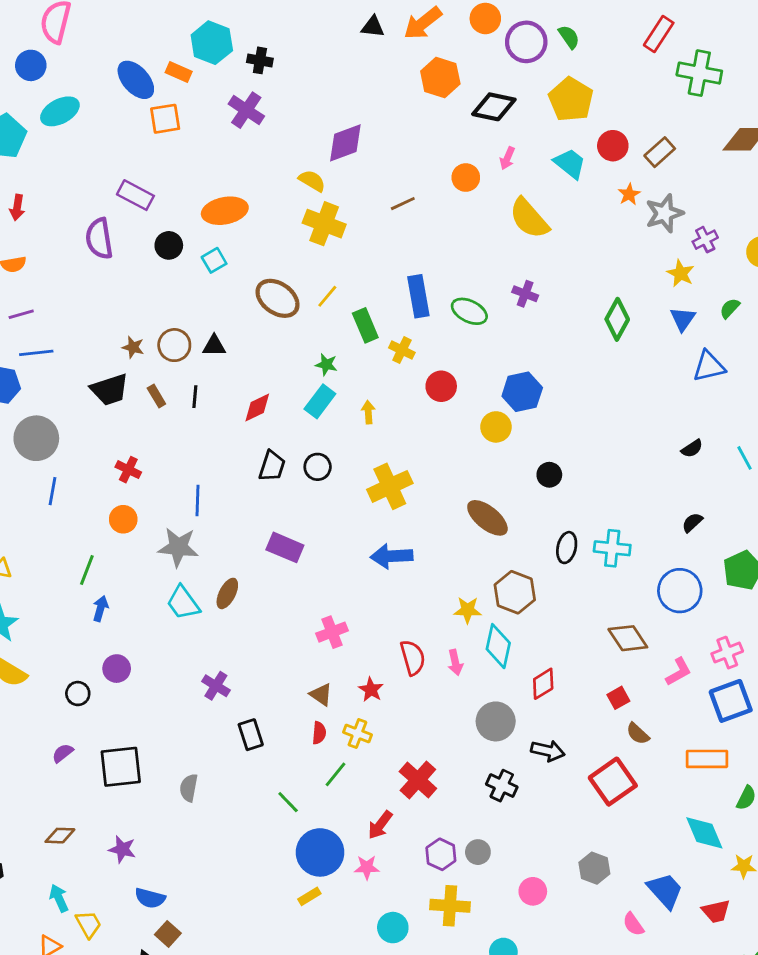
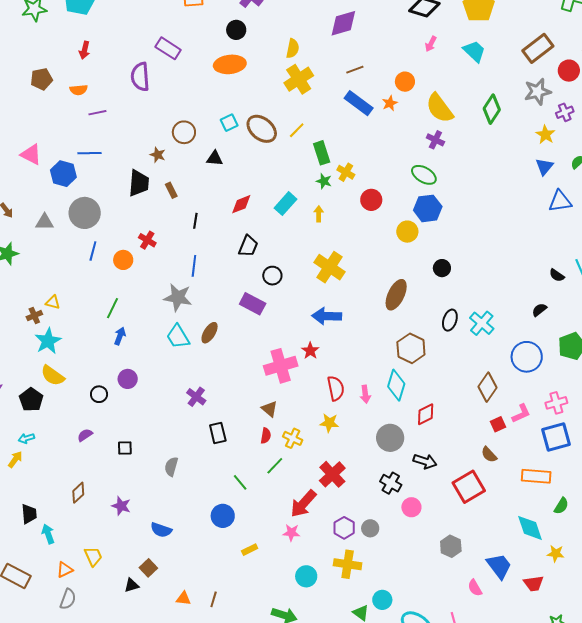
purple diamond: (345, 143) -> (343, 23), moved
red circle: (613, 146) -> (569, 71), moved
brown rectangle: (660, 152) -> (538, 48), size x1.4
orange circle: (466, 178) -> (405, 82), moved
yellow semicircle: (312, 181) -> (293, 48), turned 66
orange star: (629, 194) -> (390, 103), moved
yellow semicircle: (529, 218) -> (440, 108), moved
yellow cross: (324, 224) -> (299, 79), turned 32
black circle: (169, 245) -> (236, 30), moved
cyan square: (214, 260) -> (229, 123), moved
blue rectangle: (418, 296) -> (359, 103), moved, turned -48
green ellipse: (469, 311) -> (424, 175), moved
purple line: (21, 314) -> (97, 113), moved
green diamond: (617, 319) -> (492, 109), moved
brown circle: (174, 345) -> (184, 132), moved
green star: (326, 365) -> (324, 181), moved
black trapezoid: (110, 390) -> (139, 183), turned -72
black line: (195, 397) -> (195, 221), moved
black semicircle: (692, 449) -> (557, 275), moved, turned 63
black circle: (318, 467) -> (272, 276), moved
yellow cross: (390, 486) -> (330, 267), turned -36
brown ellipse: (487, 518) -> (396, 295), turned 72
orange circle: (123, 519) -> (123, 260), moved
cyan cross: (612, 548) -> (482, 323), turned 30
yellow star: (468, 610) -> (329, 423), moved
pink cross: (332, 632) -> (281, 366), size x1.5
brown diamond: (628, 638) -> (488, 387), turned 64
red star: (371, 690) -> (310, 351), moved
red square: (618, 698) -> (498, 424), moved
black square: (121, 767) -> (125, 448), size x0.5
red arrow: (380, 825) -> (303, 504), size x1.4
brown diamond: (60, 836) -> (78, 493), turned -50
blue circle: (320, 852) -> (223, 516), moved, size x0.7
pink circle: (533, 891) -> (411, 507), moved
cyan arrow: (59, 898) -> (48, 534), moved
blue semicircle: (150, 898) -> (161, 530), moved

